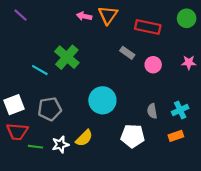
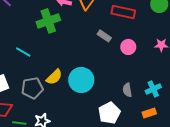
green cross: (67, 57) -> (48, 21), moved, turned 30
white pentagon: (133, 136) -> (109, 113), turned -30
yellow semicircle: (84, 138) -> (54, 77), moved

